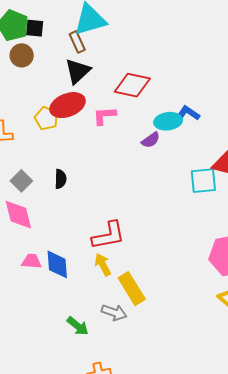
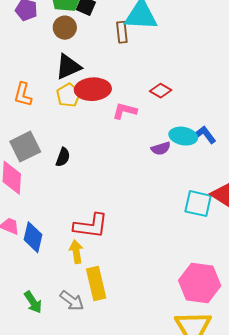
black triangle: (78, 71) -> (68, 67), moved
red diamond: (132, 85) -> (161, 91), size x0.6
gray square: (21, 181) -> (25, 147), size x1.4

